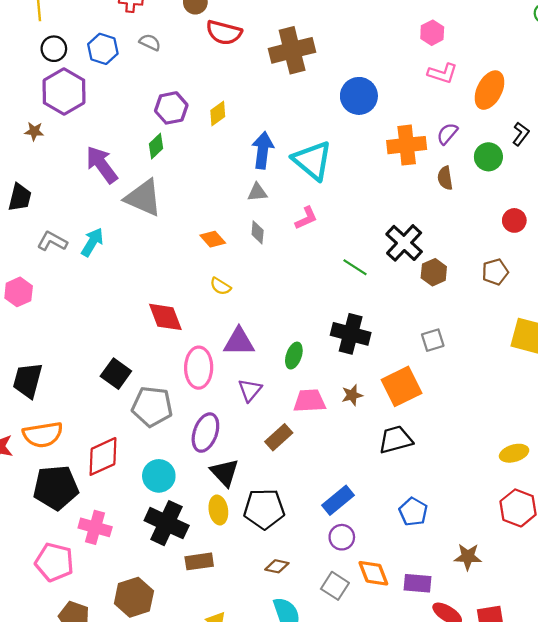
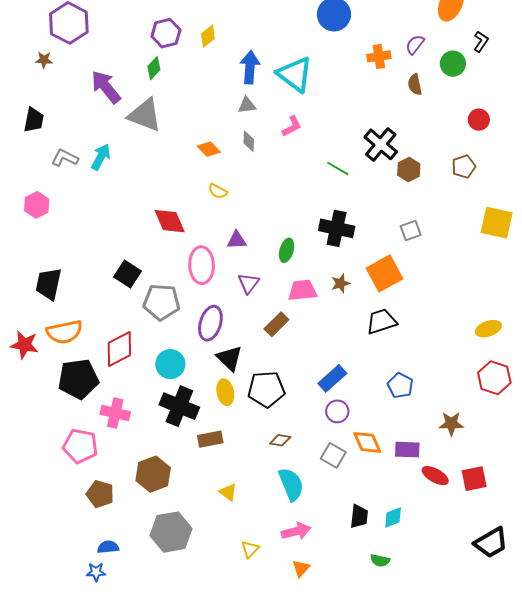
orange cross: (407, 145) -> (379, 56), size x0.7
purple triangle: (239, 342) -> (237, 240), size x0.7

